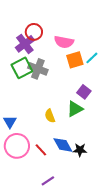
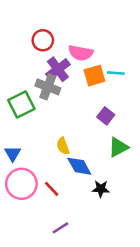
purple cross: (25, 44) -> (58, 69), moved
cyan line: (92, 58) -> (116, 73), turned 48
green square: (22, 68) -> (21, 104), moved
green triangle: (75, 109) -> (118, 147), moved
blue diamond: (63, 145) -> (79, 166), moved

